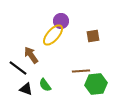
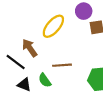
purple circle: (61, 21) -> (84, 11), moved
brown line: (81, 71) -> (62, 65), moved

